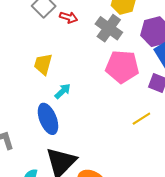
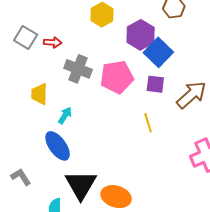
gray cross: (109, 28) -> (78, 69), moved
yellow line: (141, 119) -> (148, 123), turned -60

